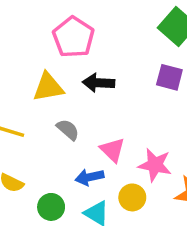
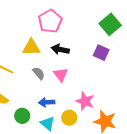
pink triangle: (112, 150) -> (61, 75), moved

